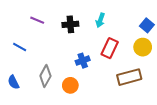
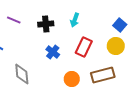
blue cross: (83, 61) -> (53, 52), moved, turned -32
gray diamond: (45, 76) -> (22, 74), turned -35
orange circle: (70, 85) -> (72, 79), moved

